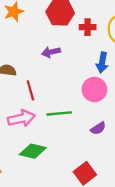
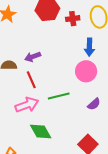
purple arrow: (51, 52) -> (33, 57), moved
green diamond: (33, 151) -> (41, 131), turned 55

